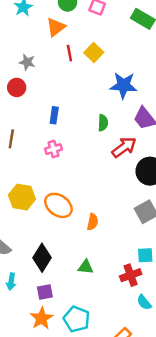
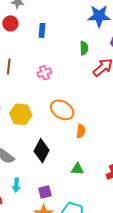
blue rectangle: (54, 115) -> (42, 30), moved
orange ellipse: (58, 205) -> (62, 110), moved
black diamond: (42, 258) -> (42, 151), moved

